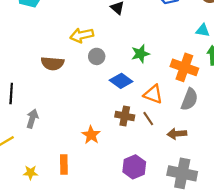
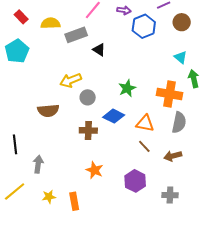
cyan triangle: (203, 30) -> (181, 57), turned 40
brown cross: (125, 116) -> (88, 130), moved
purple hexagon: (134, 167) -> (135, 181), moved
yellow star: (31, 173) -> (49, 197), moved
gray cross: (182, 173) -> (170, 195), moved, size x0.6

